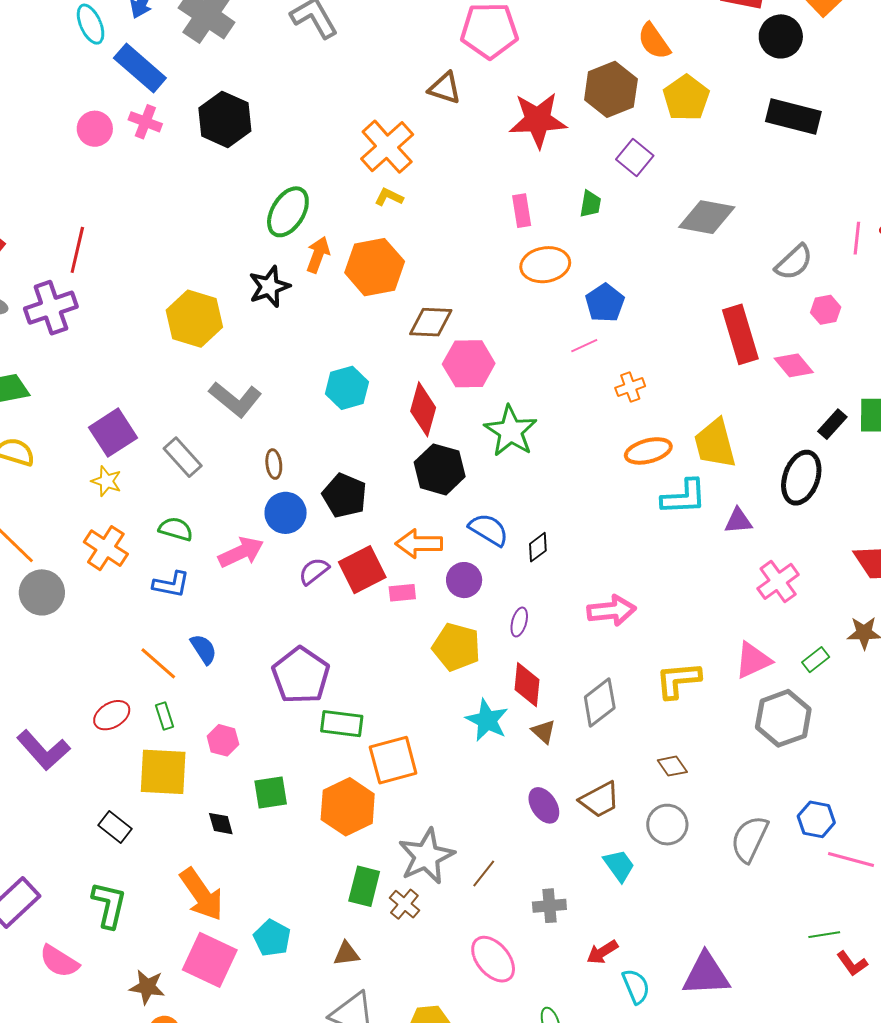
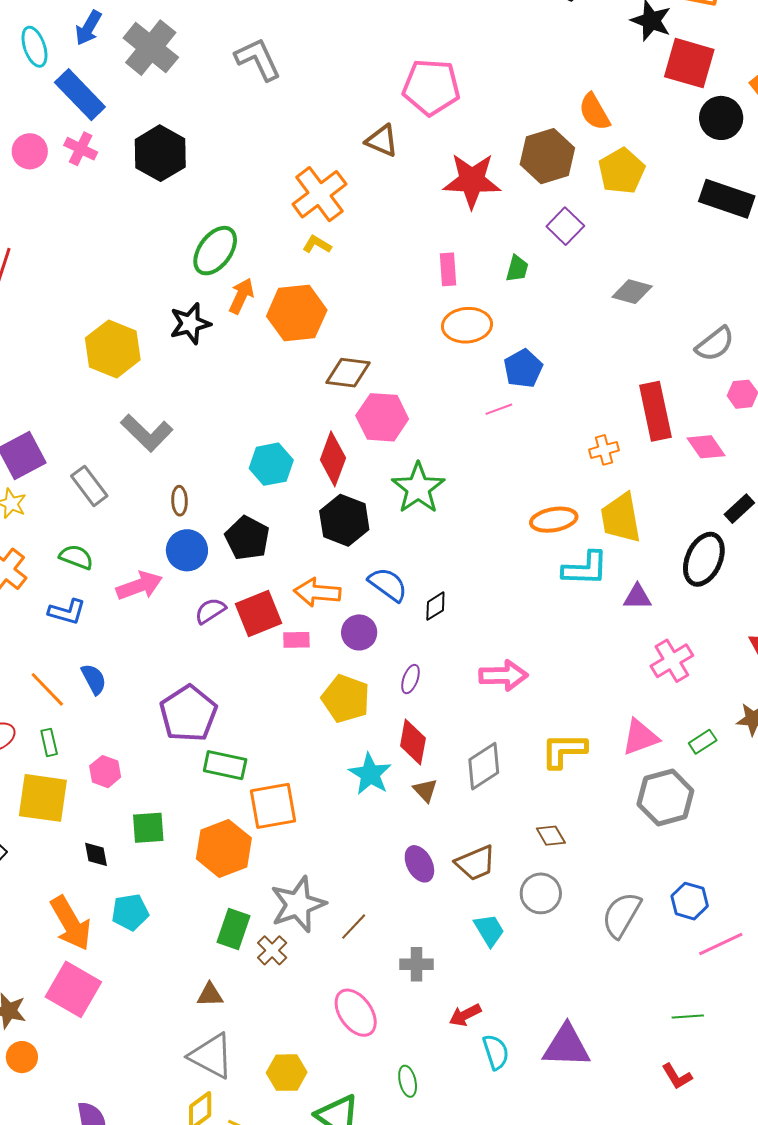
gray diamond: (707, 217) -> (632, 292), size x0.7
orange cross: (630, 387) -> (604, 450), moved
cyan hexagon: (347, 388) -> (271, 464), moved
pink line: (851, 860) -> (721, 944), turned -45
cyan pentagon: (272, 938) -> (130, 912), moved, turned 30
red L-shape: (852, 964) -> (677, 1076), moved

